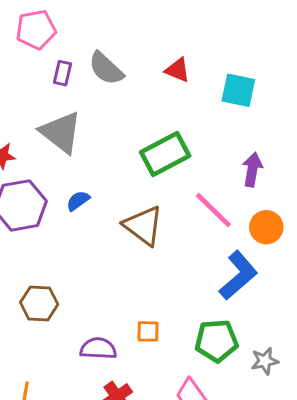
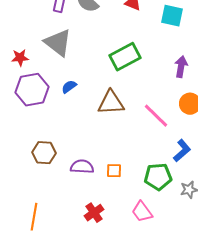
pink line: (213, 210) -> (156, 116), moved
brown triangle: (143, 226) -> (111, 103), turned -40
blue L-shape: (238, 275) -> (182, 151), moved, size x0.7
purple semicircle: (98, 349) -> (82, 167), moved

